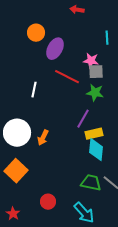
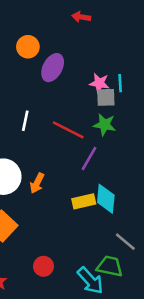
cyan line: (107, 38) -> (120, 83), moved
red line: (67, 77) -> (68, 130), moved
yellow rectangle: (94, 134) -> (84, 201), moved
green trapezoid: (91, 183) -> (110, 266), moved

